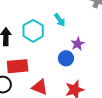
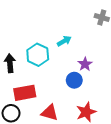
cyan arrow: (60, 20) -> (64, 41), turned -80

